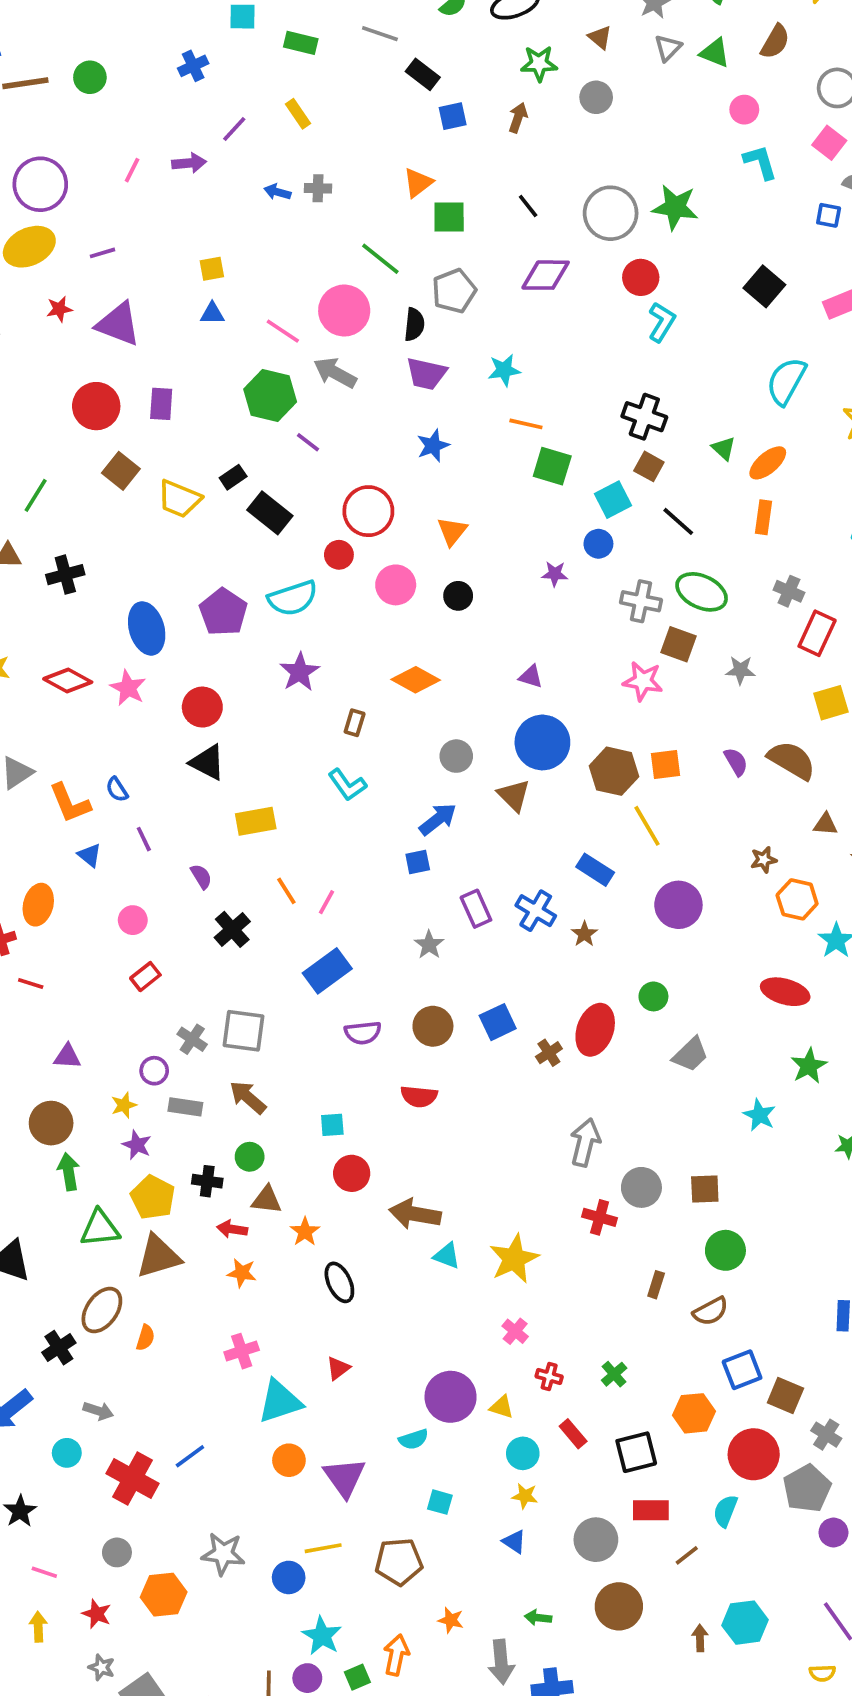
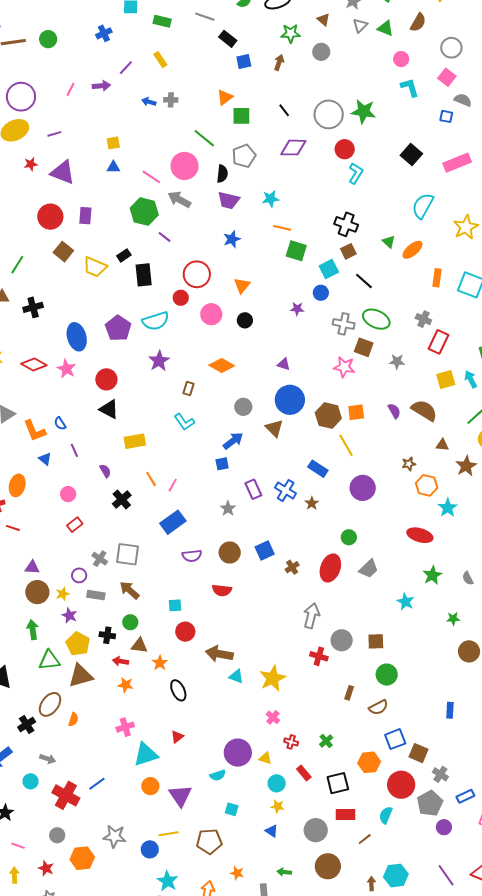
brown square: (649, 466) -> (348, 251), turned 35
black rectangle: (270, 513) -> (144, 275), turned 45
orange rectangle: (763, 517) -> (437, 278), moved
red ellipse: (595, 1030) -> (330, 568), moved
brown circle: (51, 1123) -> (37, 592), moved

